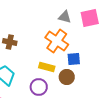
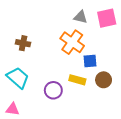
yellow rectangle: (47, 67) -> (77, 80), moved
brown circle: (67, 77) -> (104, 80), moved

